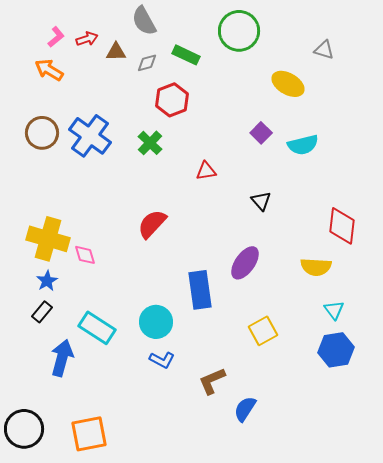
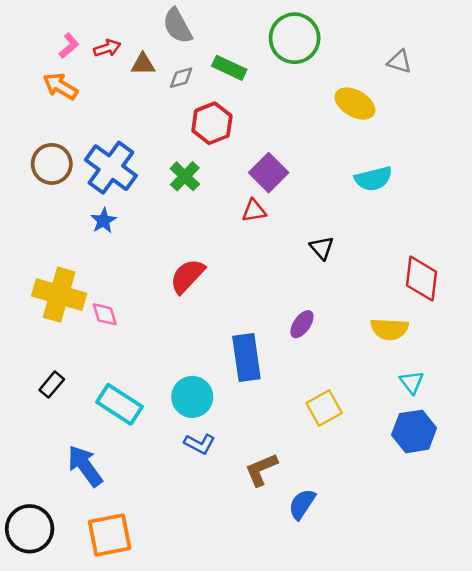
purple square: (261, 133) -> (269, 173), moved, size x1.4
purple ellipse: (245, 263) -> (302, 324), size x0.7
blue star: (47, 281) -> (103, 221), moved
blue arrow: (62, 358) -> (85, 466), moved, turned -51

